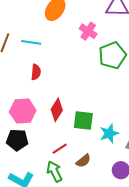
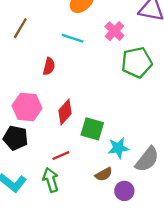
cyan line: (31, 42) -> (73, 38), moved
brown semicircle: (83, 161) -> (104, 174), moved

